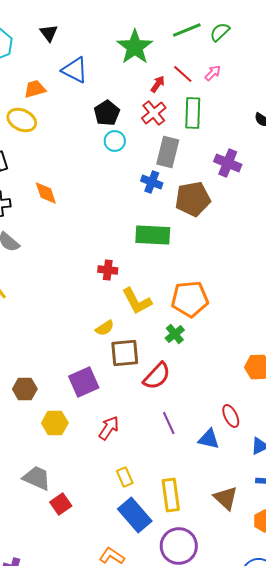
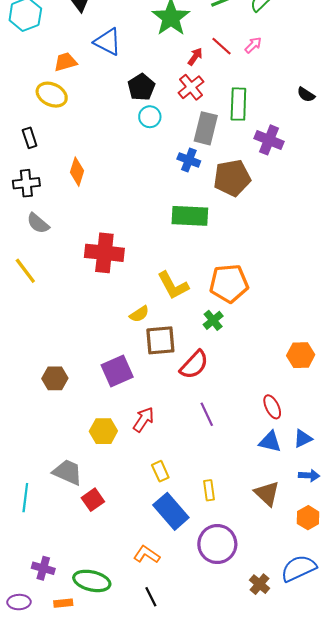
green rectangle: (193, 113) -> (238, 104), moved
orange diamond: (46, 193) -> (77, 172), turned 36
red cross: (108, 270) -> (104, 253), moved, size x1.8
yellow hexagon: (55, 423) -> (103, 431), moved
blue triangle: (209, 439) -> (270, 442), moved
yellow rectangle: (171, 495) -> (209, 490), size x0.6

